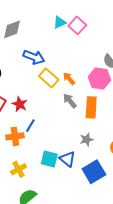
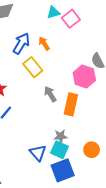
blue arrow: (34, 57) -> (21, 43), turned -90
orange arrow: (69, 79) -> (44, 43), moved
cyan square: (49, 159) -> (60, 150), moved

